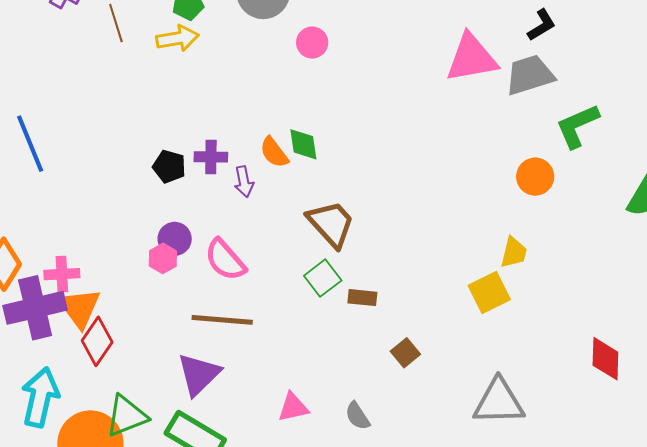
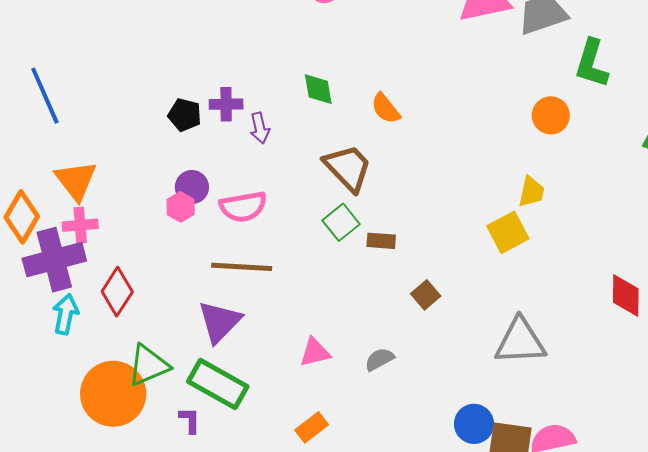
green L-shape: (577, 126) -> (592, 63), turned -48
orange semicircle: (274, 152) -> (386, 108), moved
pink semicircle: (225, 260) -> (243, 207), turned -57
orange triangle: (80, 308) -> (76, 180), moved
cyan arrow: (40, 397) -> (65, 314), moved, size x0.7
gray semicircle: (358, 416) -> (379, 359), turned 96

